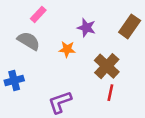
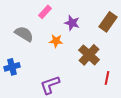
pink rectangle: (38, 14) -> (45, 12), moved
red line: (110, 93) -> (107, 78), moved

